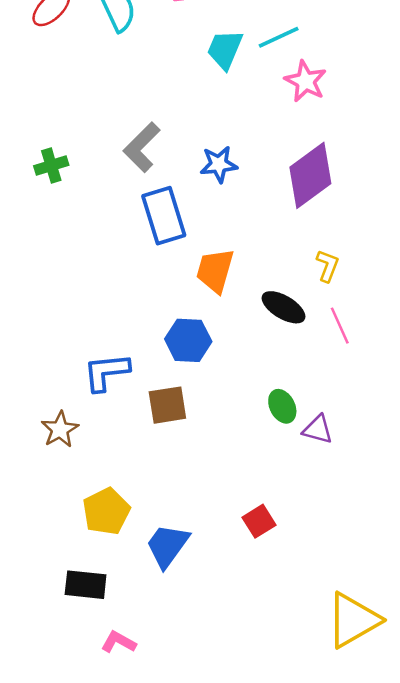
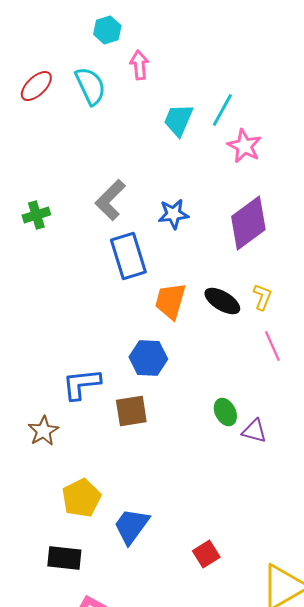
cyan line: (279, 37) -> (222, 110), turned -36
black ellipse: (283, 307) -> (222, 301), moved
red square: (259, 521) -> (206, 554), moved

